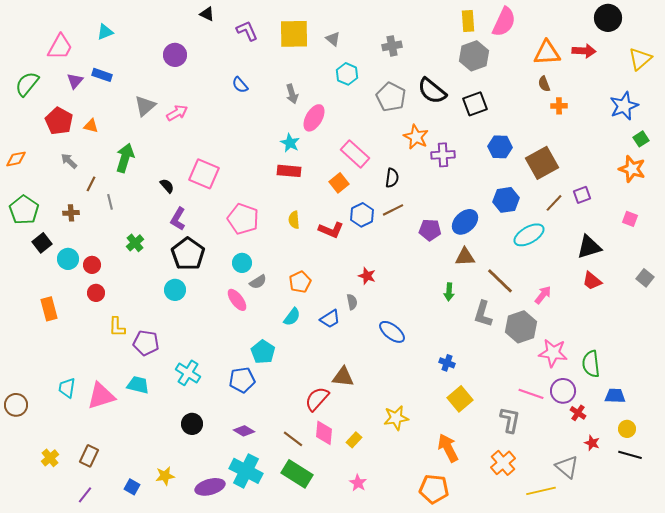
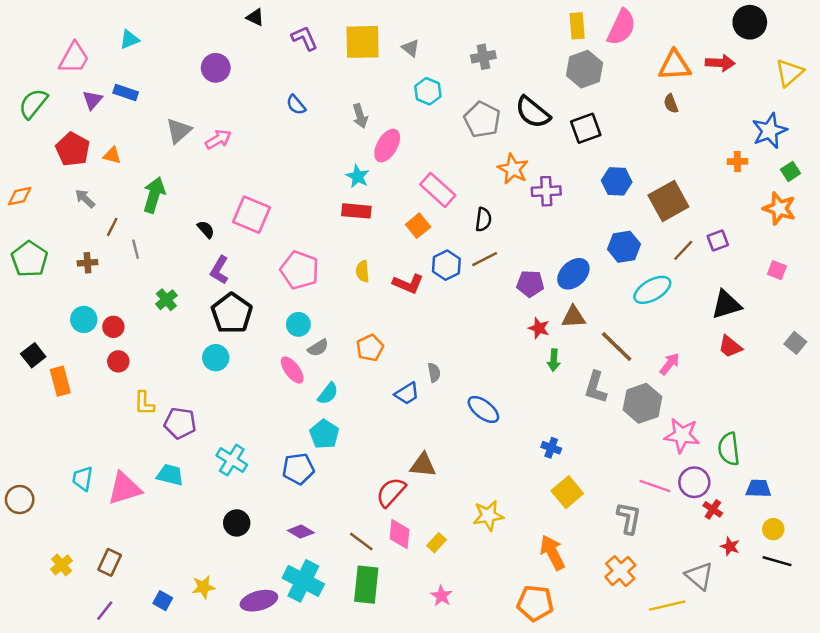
orange cross: (559, 106) -> (737, 162), moved
black square: (42, 243) -> (33, 355), moved
red star: (367, 276) -> (539, 328), moved
cyan semicircle: (292, 317) -> (328, 393), moved
green rectangle: (297, 474) -> (366, 585), turned 64

